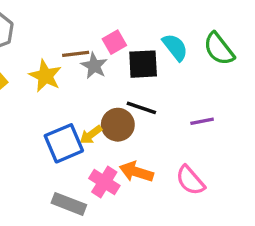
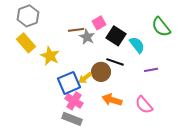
cyan semicircle: (175, 47) -> (137, 45), moved
black square: (143, 64) -> (116, 36), turned 36
yellow star: (45, 76) -> (50, 56), moved
pink cross: (104, 182) -> (74, 101), moved

